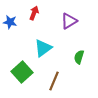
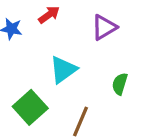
red arrow: (34, 13) -> (49, 15), turned 32

